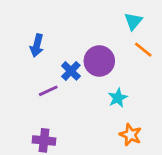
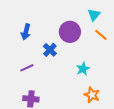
purple circle: (99, 61) -> (70, 32), moved
purple line: (48, 91) -> (27, 68), moved

